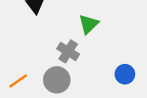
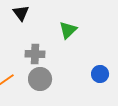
gray cross: (68, 51) -> (35, 54), moved, turned -30

